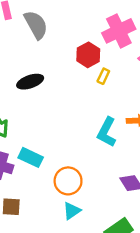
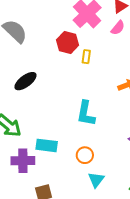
cyan L-shape: (107, 132) -> (86, 113), moved
orange circle: (68, 181) -> (85, 155), size x0.7

